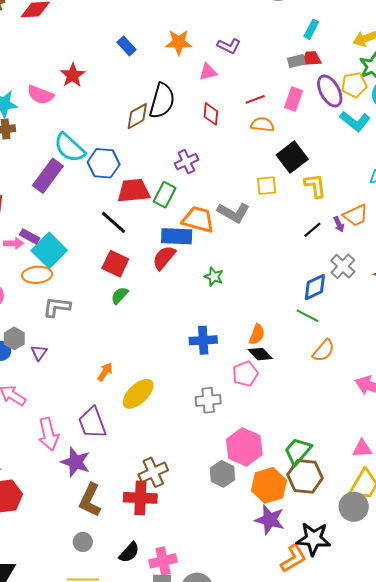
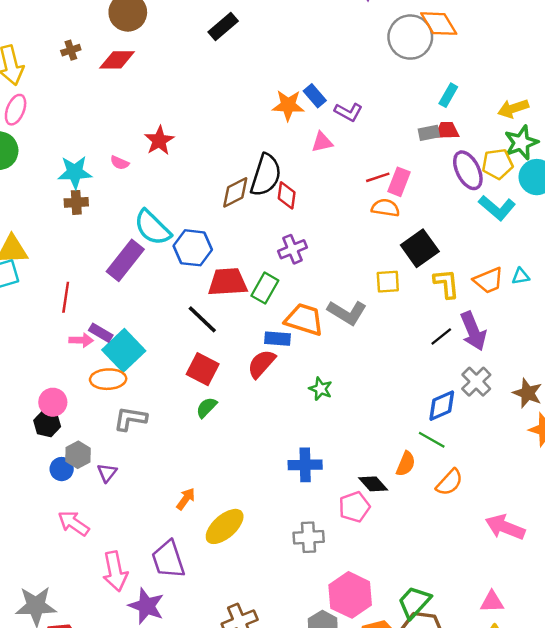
blue rectangle: (127, 46) -> (315, 96), moved
pink semicircle: (40, 95) -> (120, 163), size x0.6
pink rectangle: (294, 99) -> (399, 182), moved
red diamond: (211, 114) -> (287, 195), moved
orange trapezoid: (356, 215) -> (488, 280), moved
purple arrow: (339, 224) -> (473, 331), size x2.0
blue rectangle: (177, 236) -> (278, 339), size x0.7
orange semicircle: (257, 334) -> (406, 464), moved

